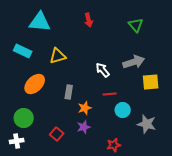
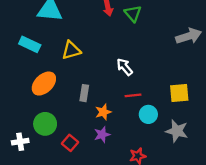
green triangle: (136, 25) -> (133, 14), moved
gray arrow: (134, 62) -> (189, 36), moved
yellow square: (151, 82) -> (179, 93), moved
green circle: (24, 118) -> (45, 124), moved
white cross: (17, 141) -> (20, 142), moved

